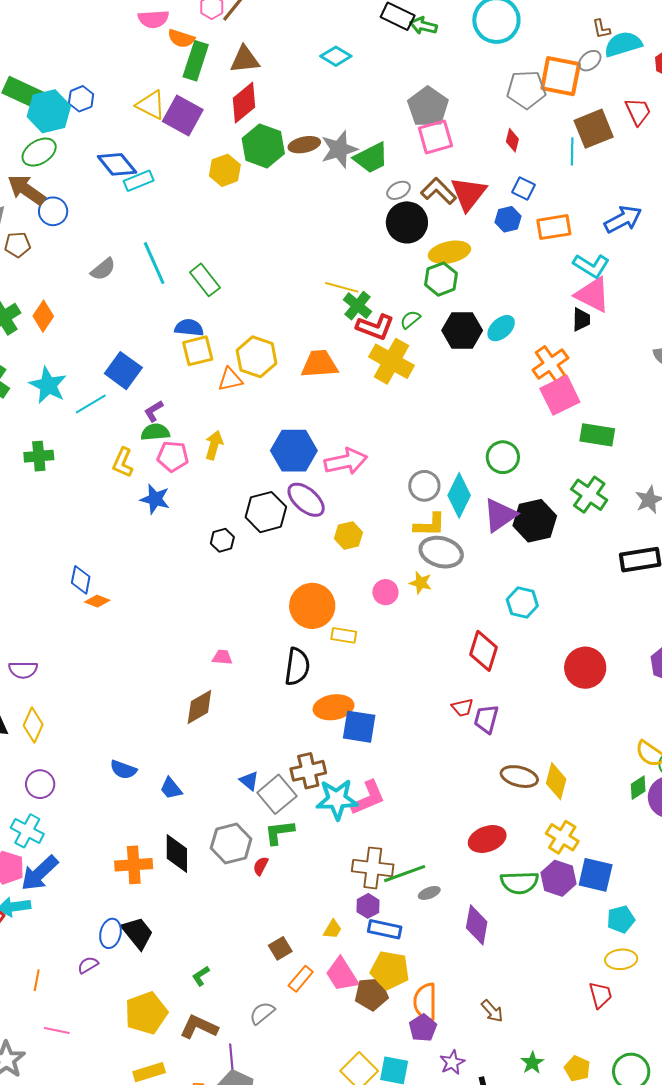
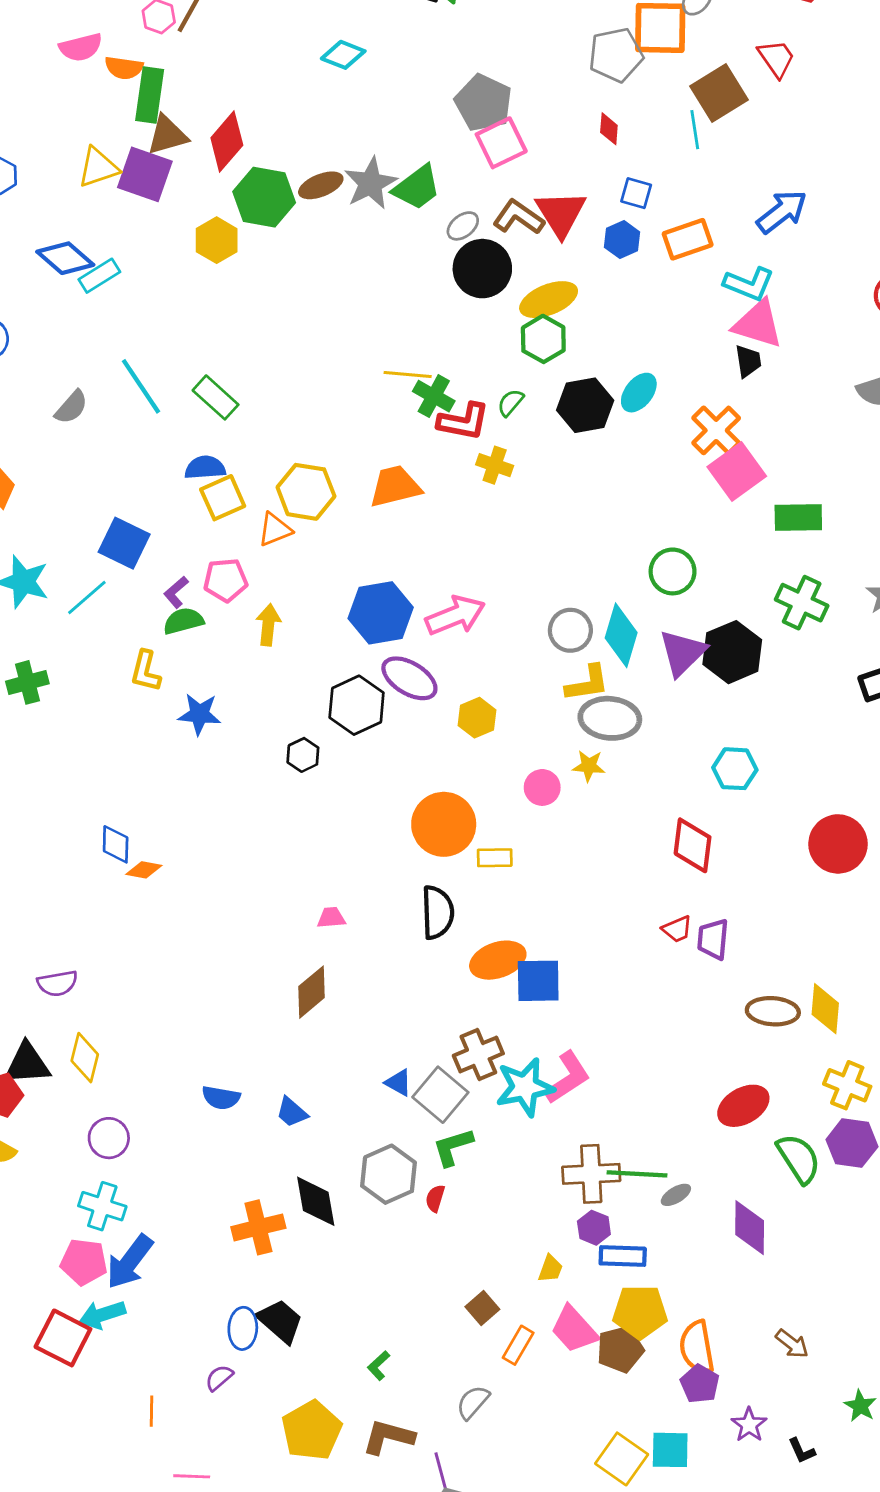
brown triangle: (245, 60) -> (167, 135), moved
yellow triangle: (151, 105) -> (98, 167), turned -36
yellow cross: (392, 361) -> (495, 465), size x0.6
pink pentagon: (173, 456) -> (226, 580), moved
green line: (405, 874) -> (637, 1174), turned 33
green semicircle: (519, 883) -> (799, 1159), turned -111

